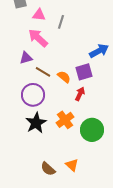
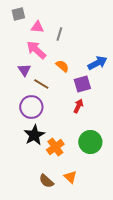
purple triangle: (26, 58) -> (24, 70), turned -48
orange semicircle: (64, 77) -> (62, 66), moved
orange cross: (65, 120) -> (55, 147), moved

